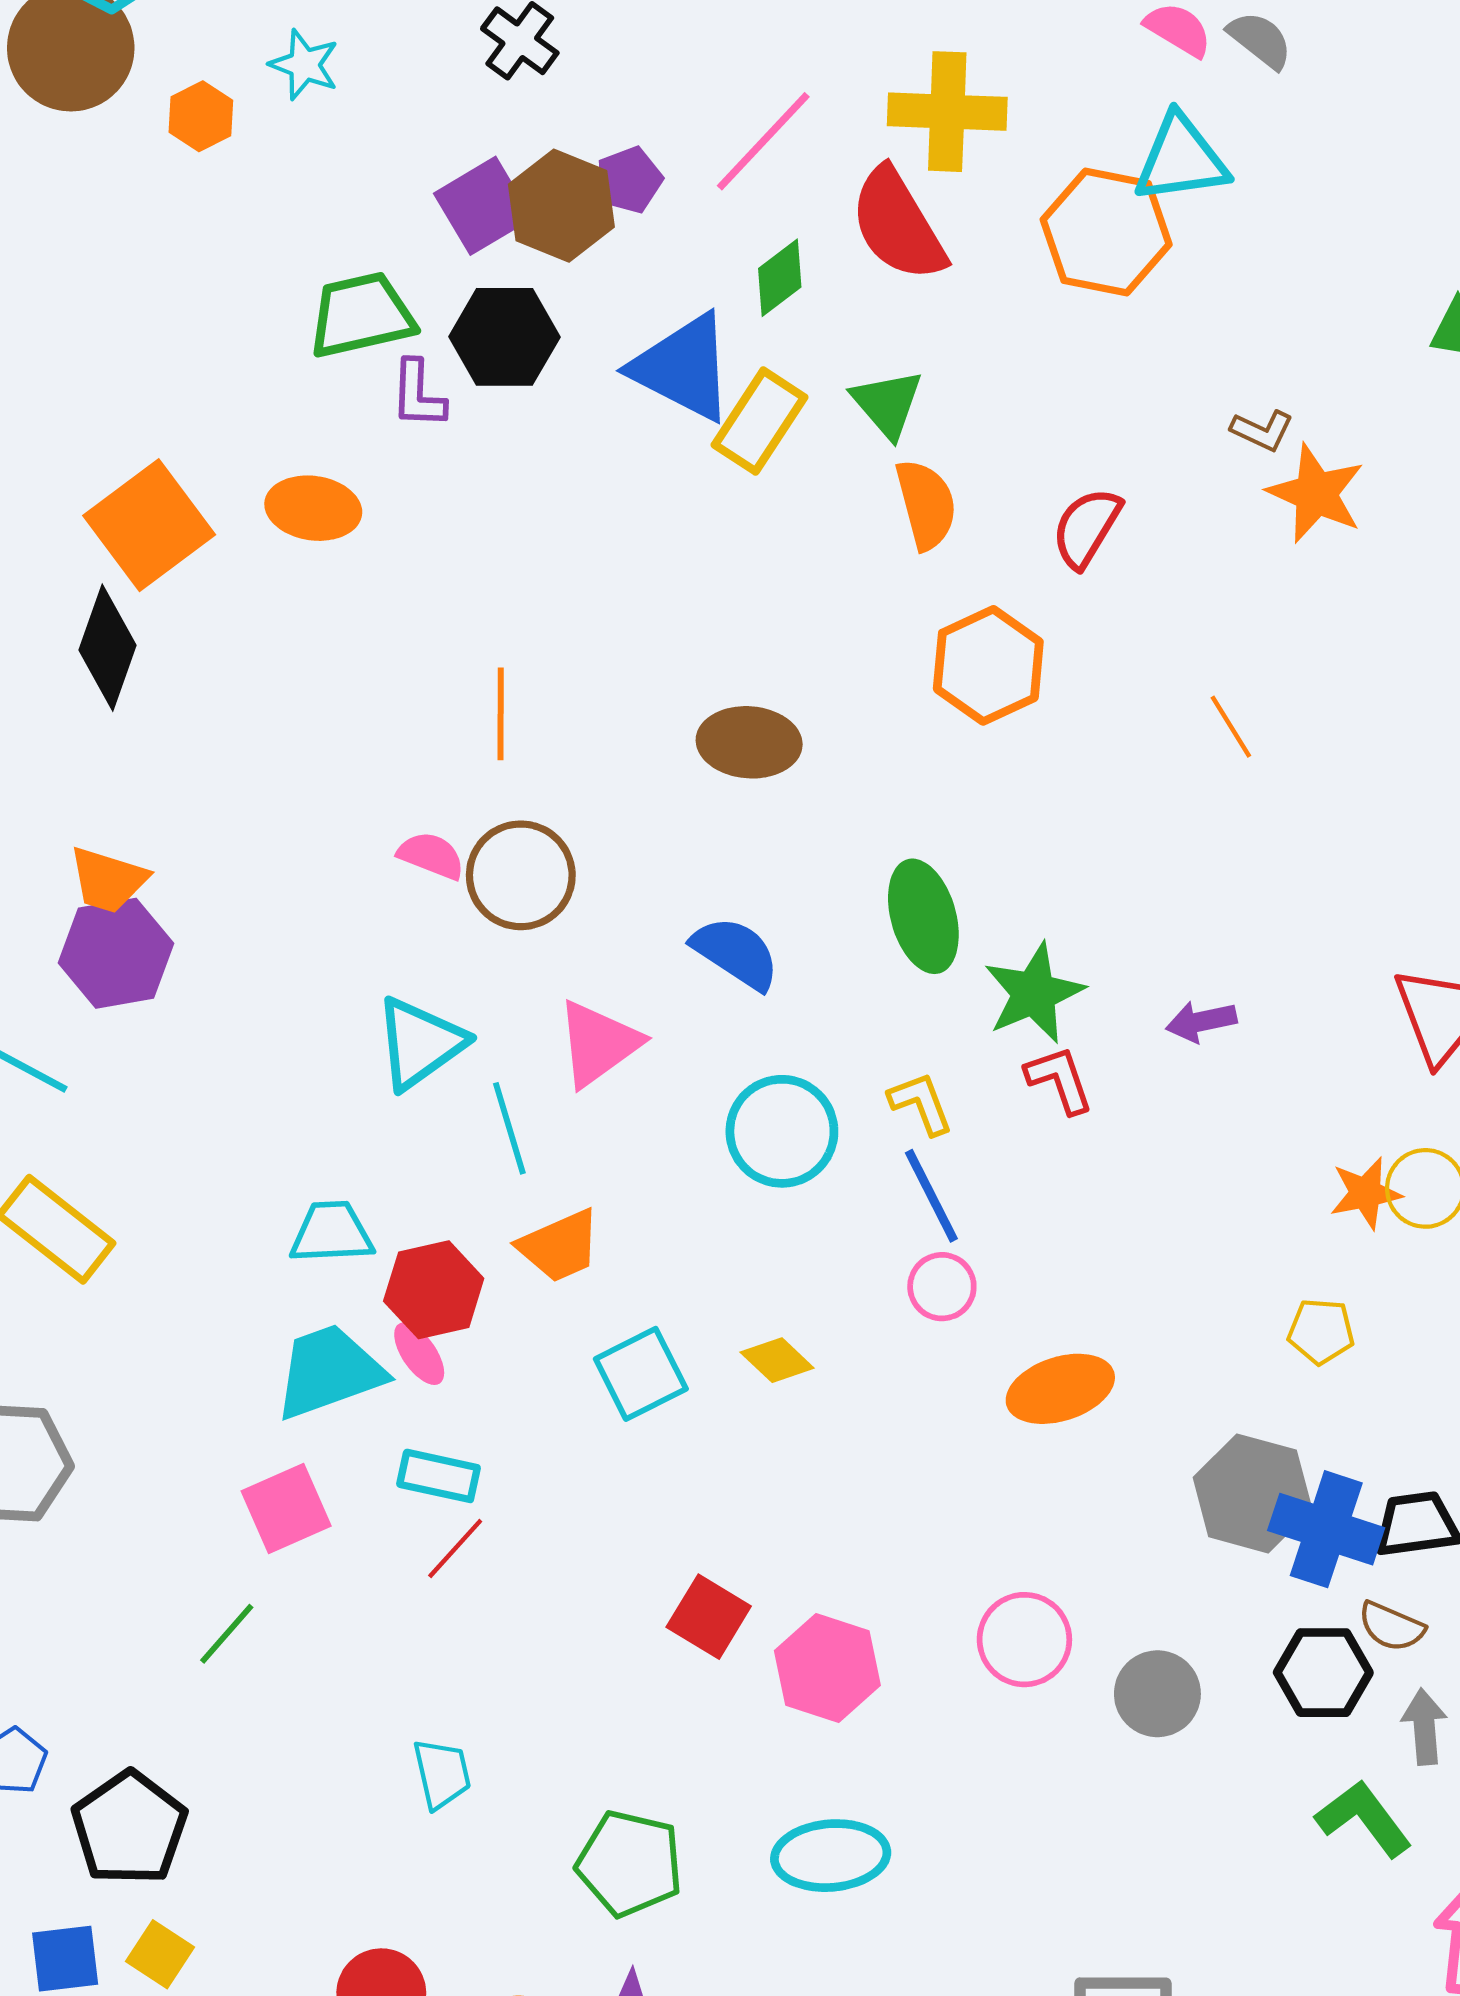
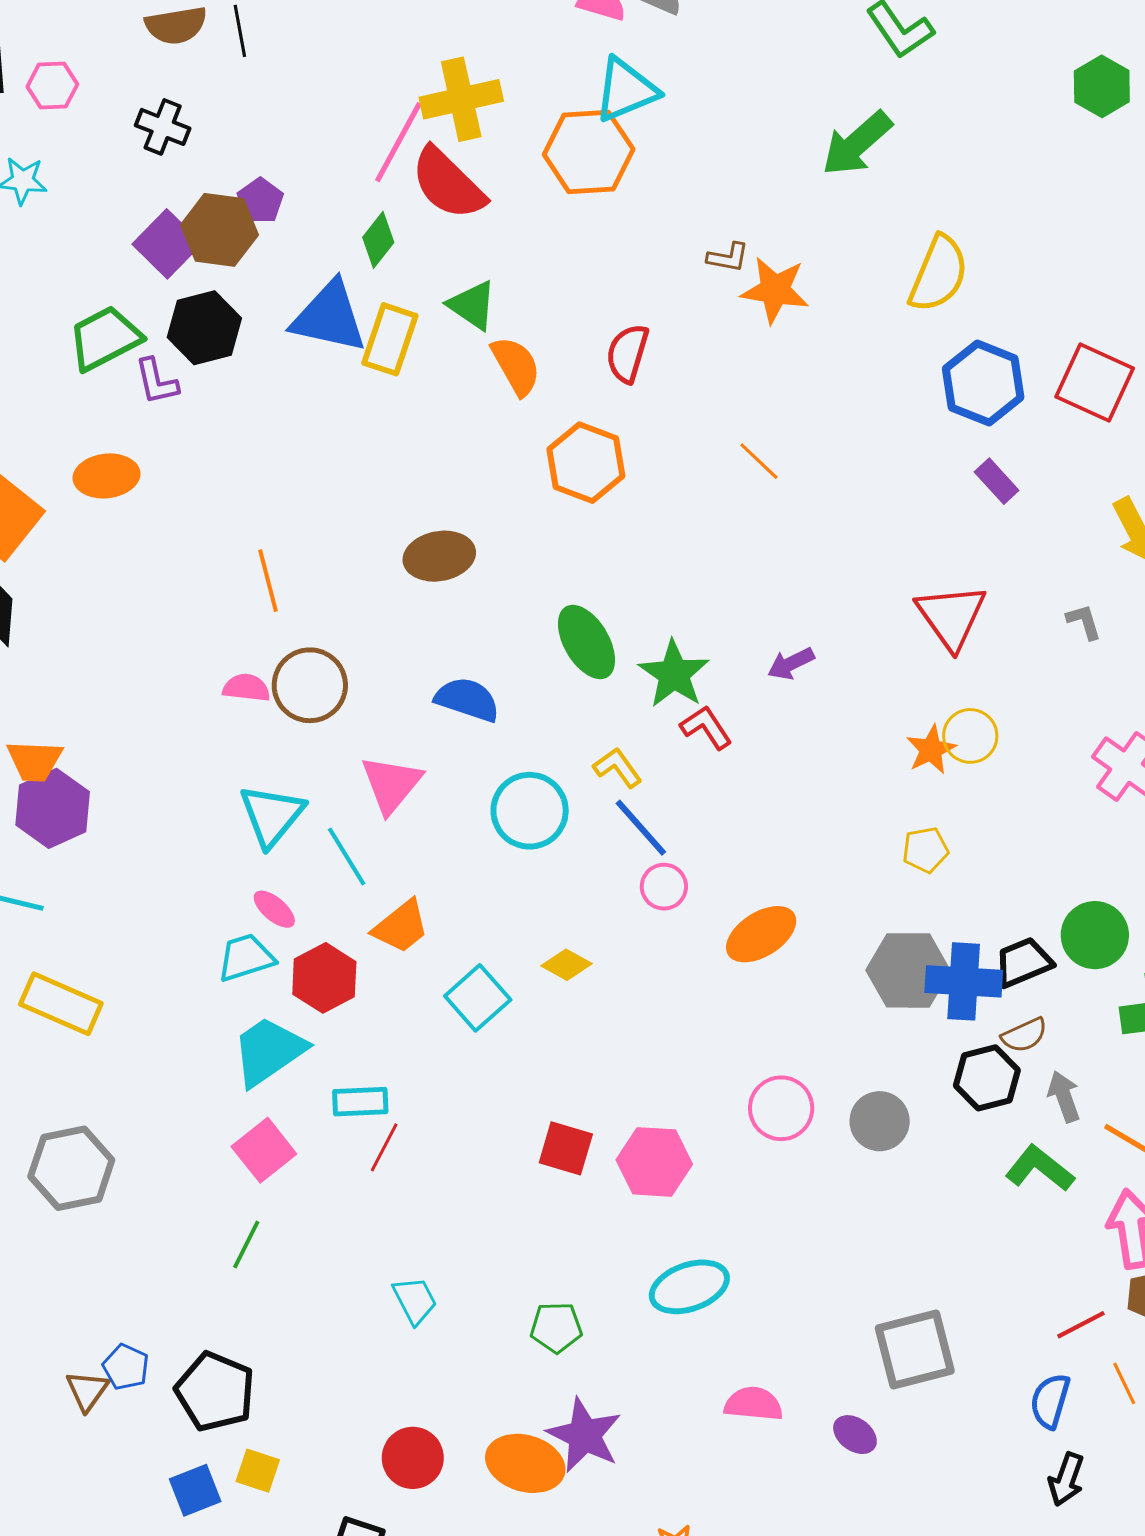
pink line: (763, 141) -> (398, 142), moved
pink ellipse: (419, 1354) -> (274, 909), moved
brown semicircle: (1391, 1627) -> (1024, 1035), turned -33
green pentagon: (630, 1863) -> (556, 1327), size x0.7

